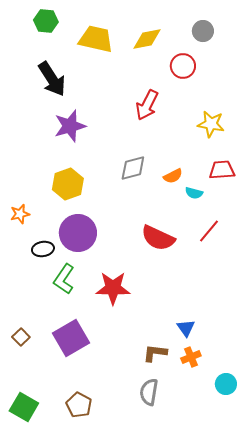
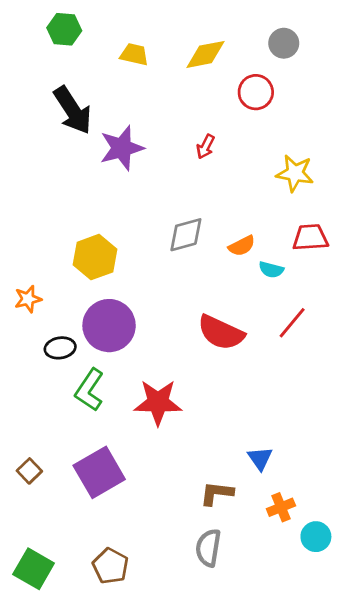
yellow trapezoid: (96, 39) -> (134, 54), size x0.6
red arrow: (147, 105) -> (205, 147), size x0.6
purple star: (70, 126) -> (122, 148), moved
orange cross: (191, 357) -> (281, 507), moved

